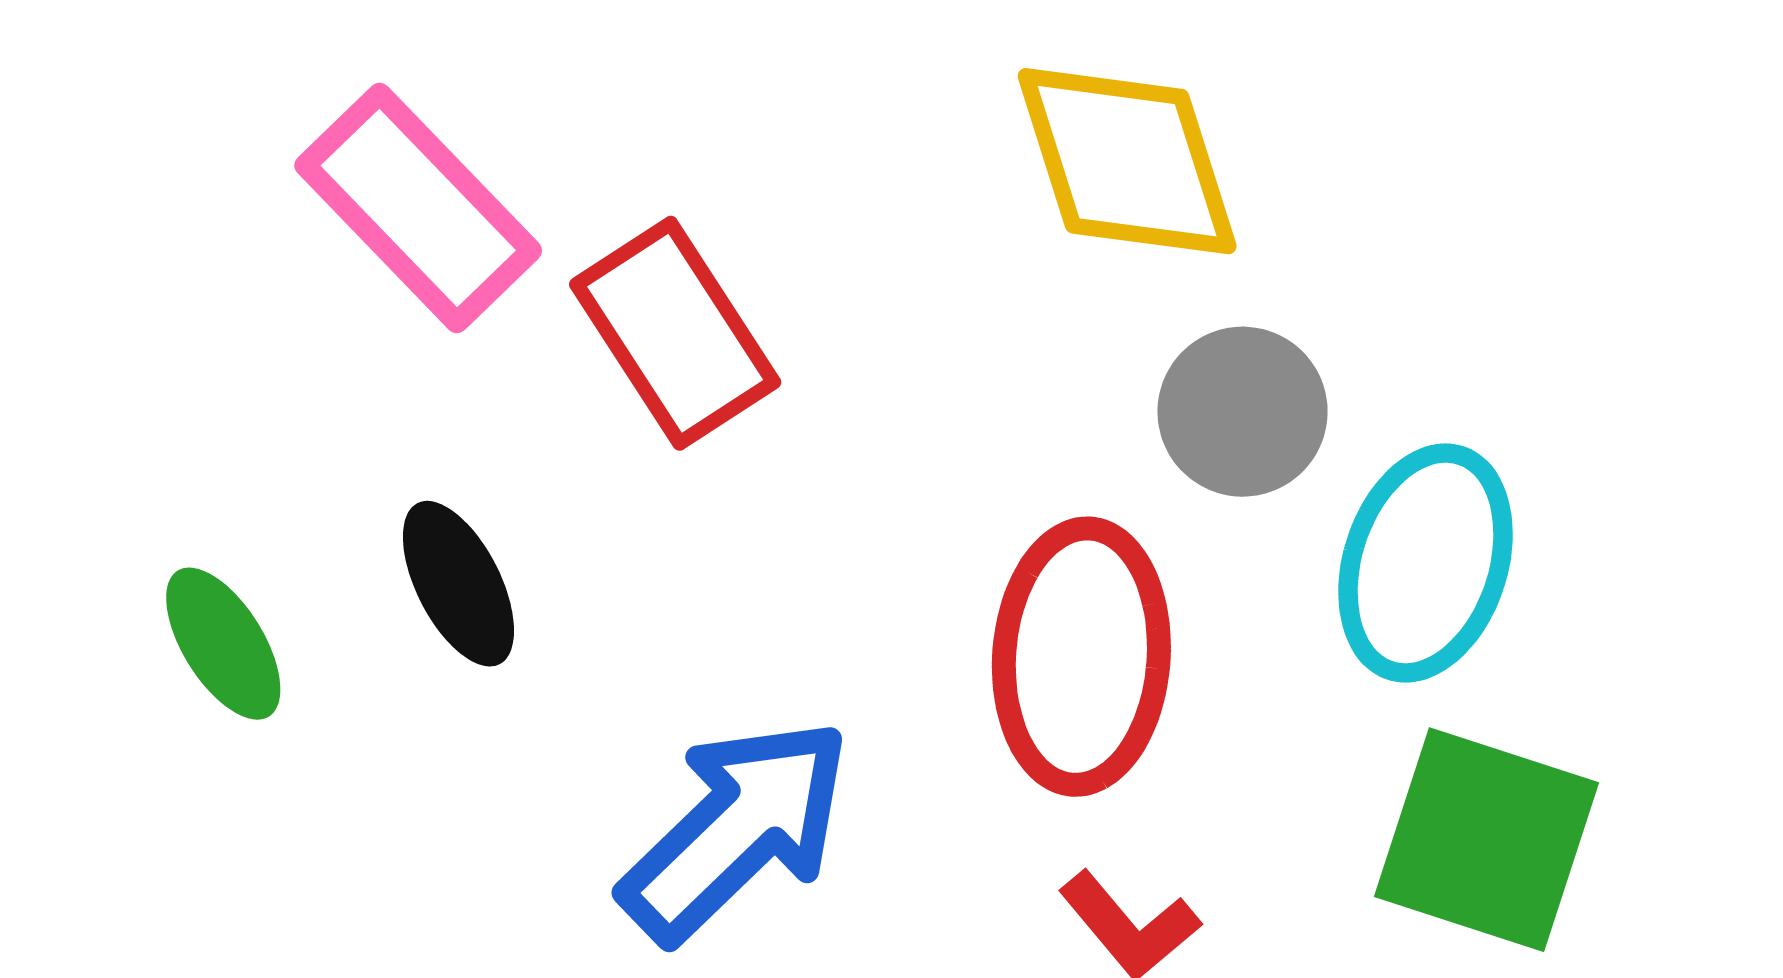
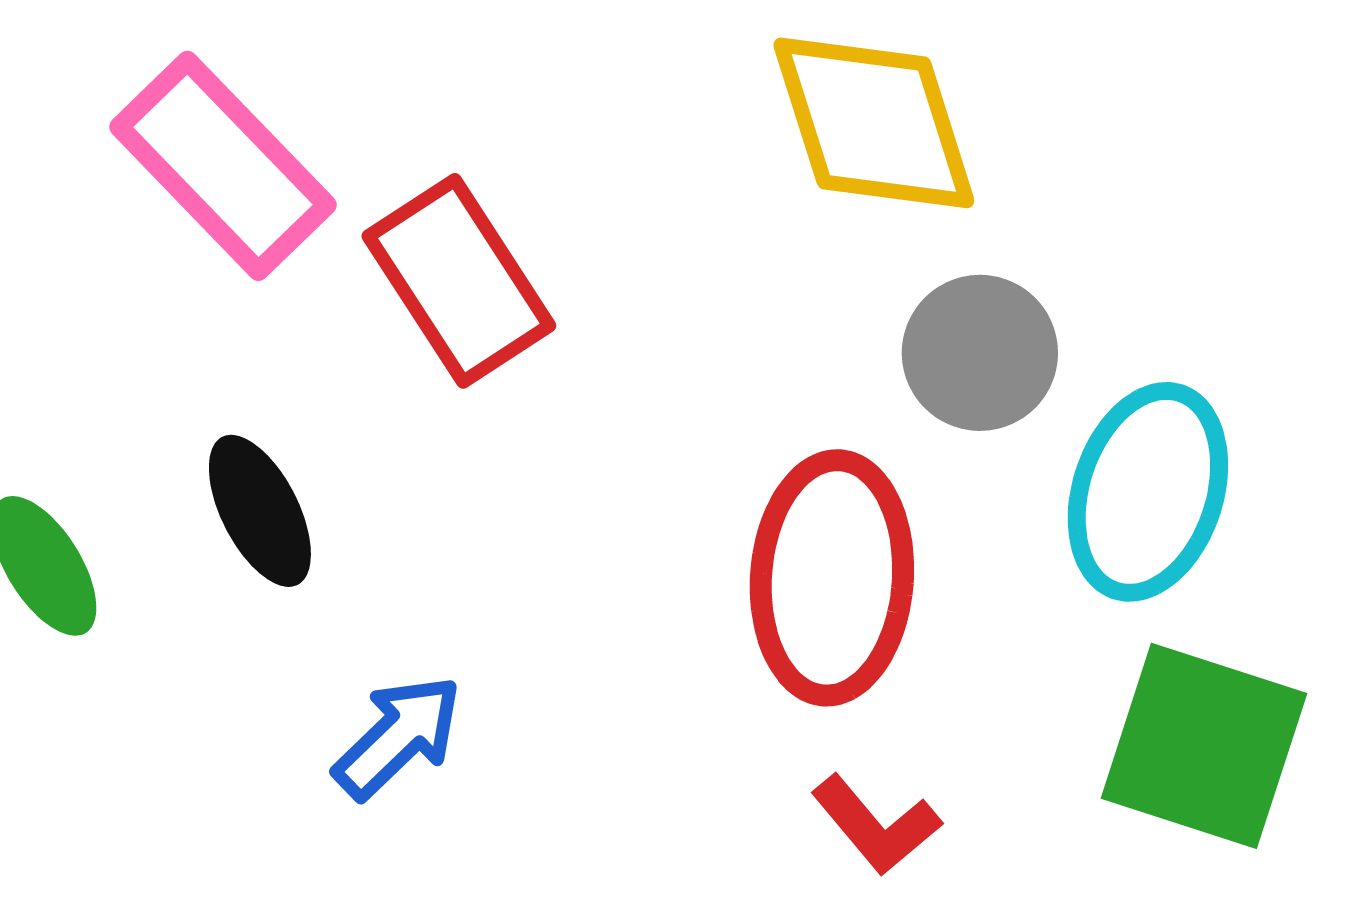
blue arrow: (736, 830) -> (398, 737), moved, size x0.6

